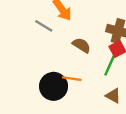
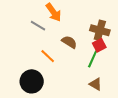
orange line: (72, 79) -> (48, 56), moved, turned 35
black circle: (54, 86) -> (32, 81), moved

